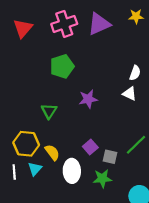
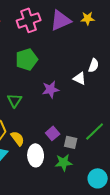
yellow star: (136, 16) -> (88, 18), moved
white triangle: (130, 94) -> (80, 78), moved

